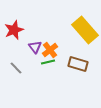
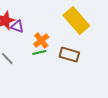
purple triangle: (35, 47) -> (17, 27), moved, turned -32

